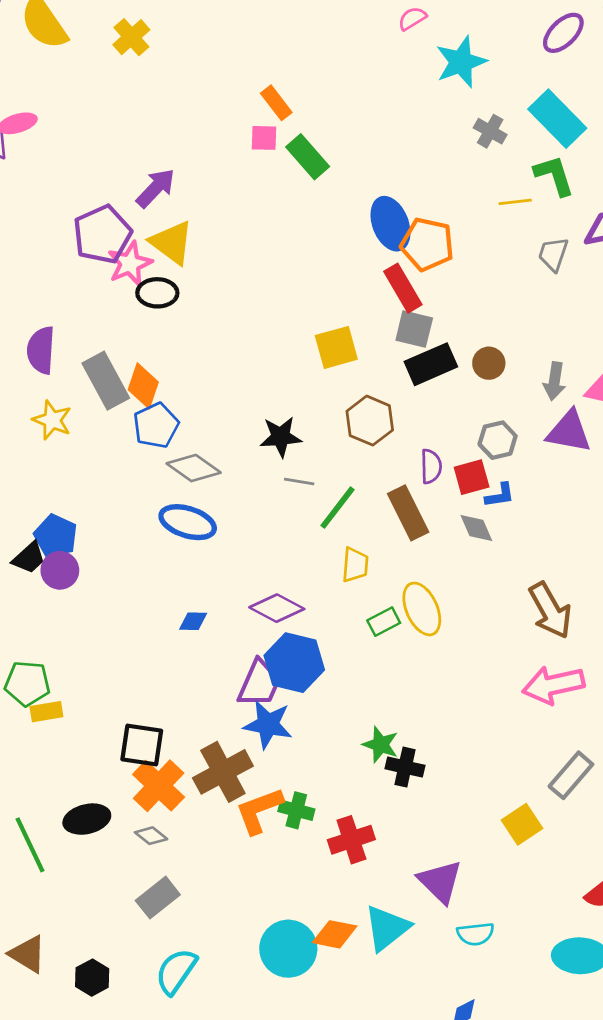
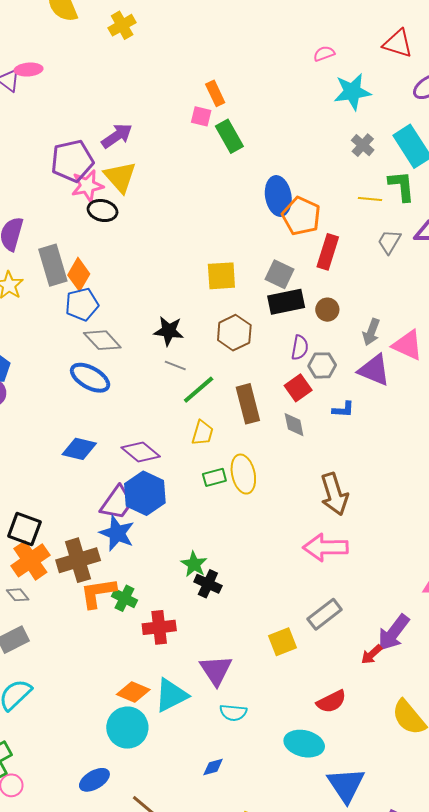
red rectangle: (403, 288) -> (328, 252), moved, turned 36
purple semicircle: (431, 466) -> (300, 348), moved
red square: (472, 477) -> (298, 388), turned -32
blue L-shape: (500, 495) -> (343, 409), moved
blue diamond: (193, 621) -> (79, 449), size x1.6
cyan circle: (288, 949) -> (127, 728), moved

